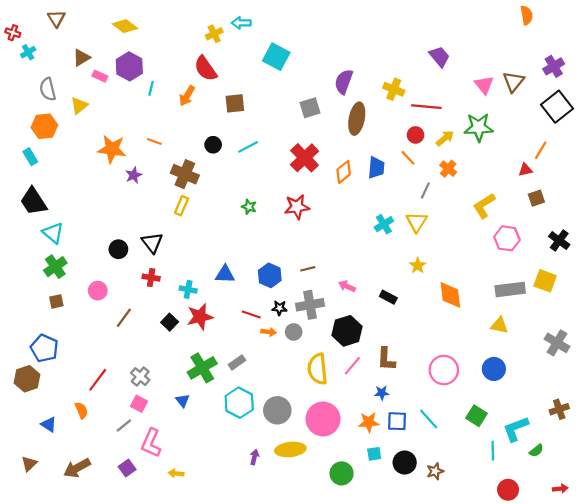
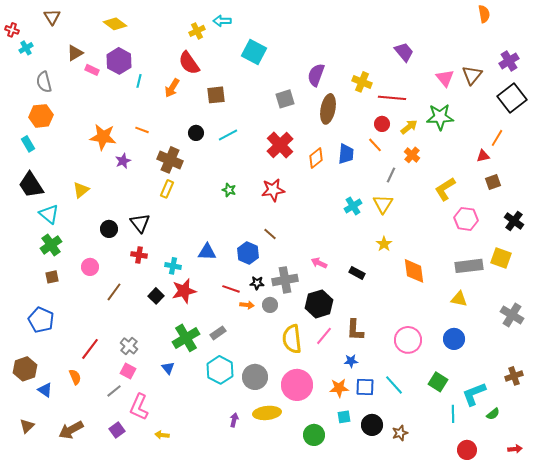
yellow triangle: (79, 106) -> (81, 190), moved
brown line: (308, 269) -> (270, 234), moved, turned 56
brown hexagon: (27, 379) -> (25, 369), moved

